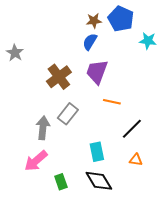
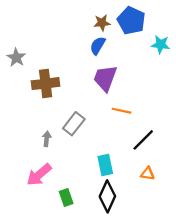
brown cross: (59, 77) -> (46, 84), moved, turned 30
gray arrow: (43, 128) -> (47, 139), size x0.6
black diamond: (99, 181) -> (107, 196), turned 56

